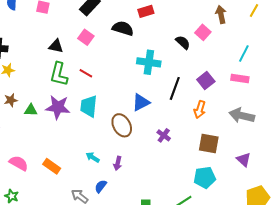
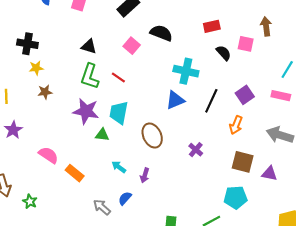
red rectangle: (146, 11) -> (212, 26), moved
pink square: (203, 32) -> (246, 44), turned -35
pink square: (86, 37) -> (132, 46), moved
brown star: (11, 100) -> (45, 92), moved
blue triangle: (141, 102) -> (175, 100), moved
green triangle: (31, 110) -> (102, 135), moved
purple triangle: (244, 160) -> (269, 173), moved, turned -35
pink semicircle: (19, 163) -> (48, 155), moved

